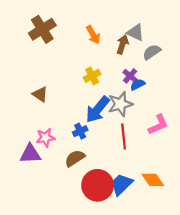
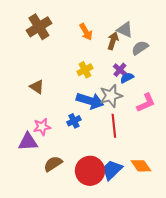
blue arrow: (98, 109) -> (90, 101), turned -112
pink L-shape: (158, 125) -> (146, 103), moved
brown semicircle: (75, 158) -> (53, 164), moved

